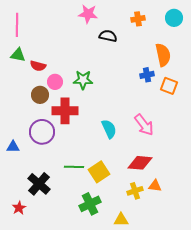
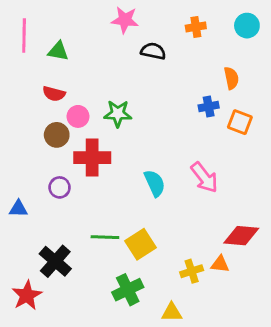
green triangle: (18, 55) -> (58, 51), moved
orange semicircle: (163, 55) -> (231, 78), size x0.7
purple circle: (42, 132) -> (60, 187), size x0.6
red diamond: (140, 163) -> (241, 236), moved
red star: (19, 208) -> (27, 295), size x1.5

